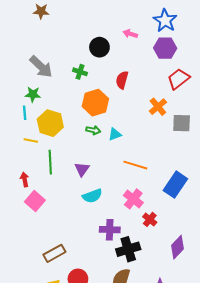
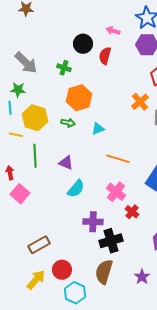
red semicircle: (122, 80) -> (105, 56), moved
green arrow: (93, 130) -> (68, 123), moved
purple triangle: (82, 169) -> (66, 163), turned -42
cyan semicircle: (92, 196) -> (76, 189), turned -30

